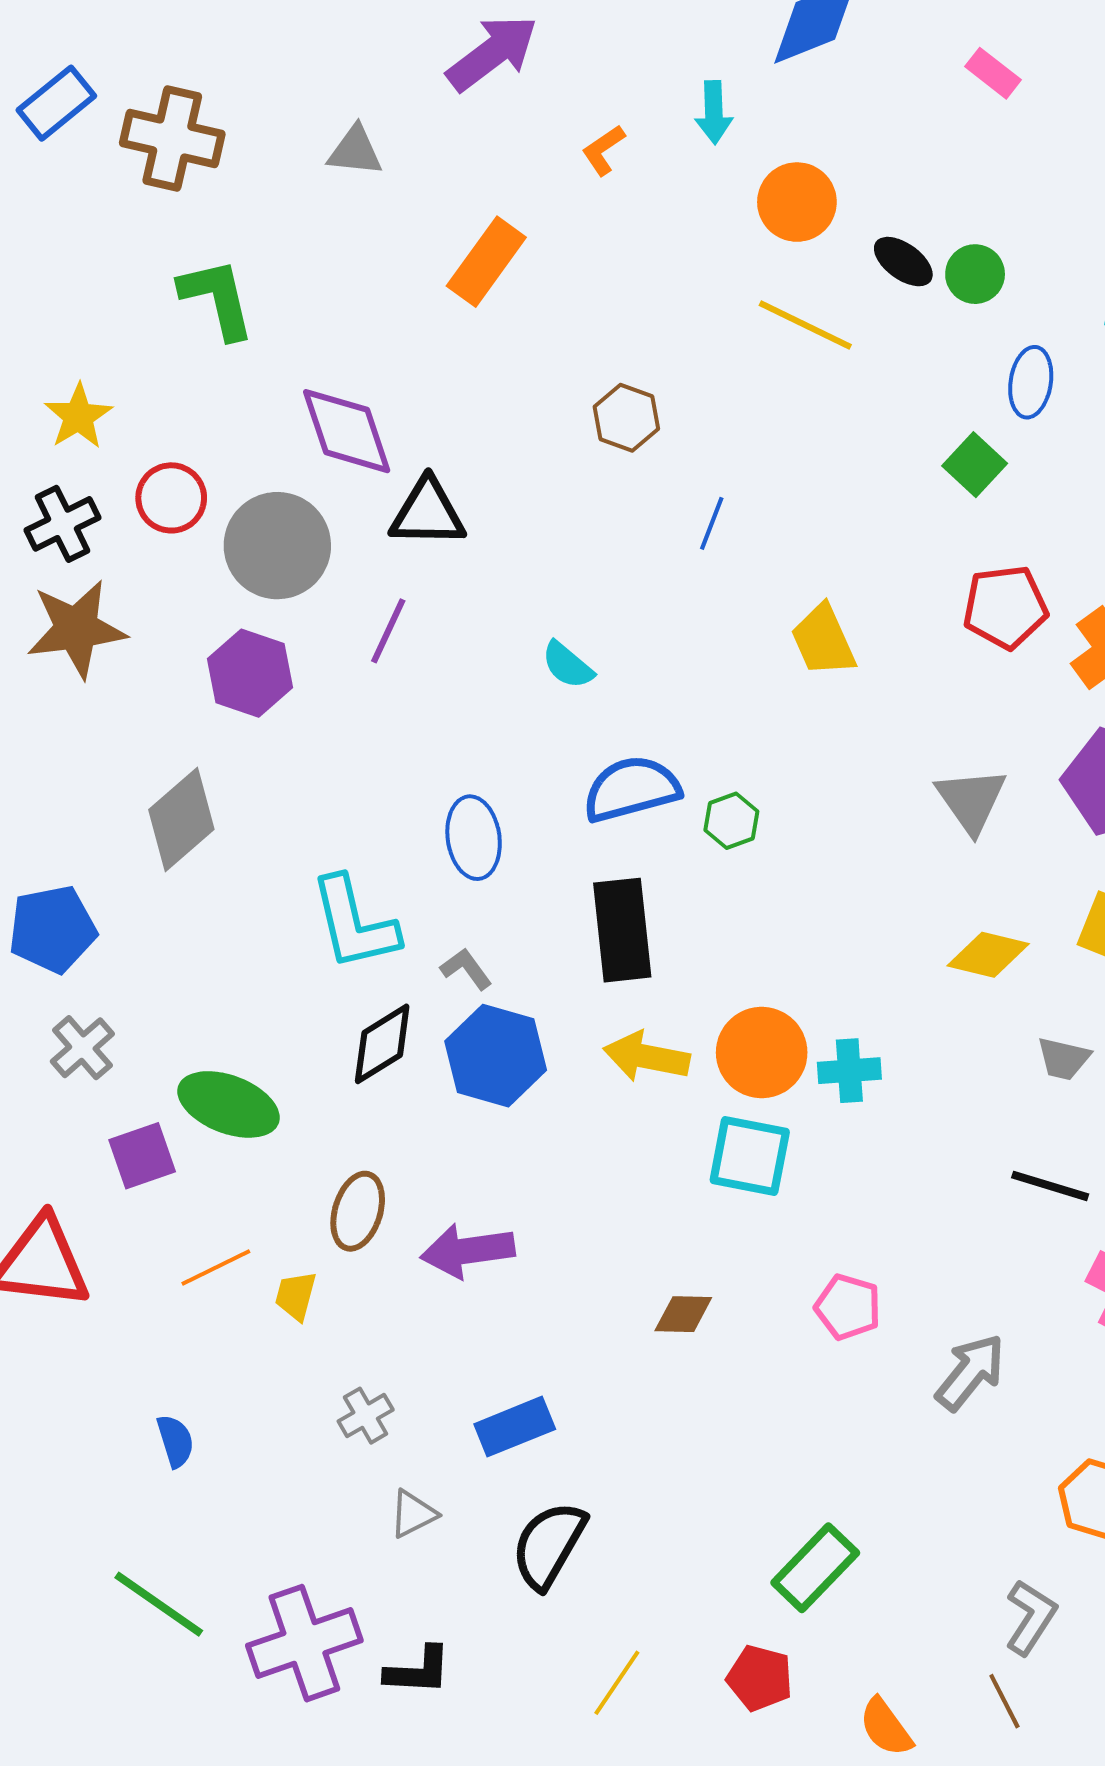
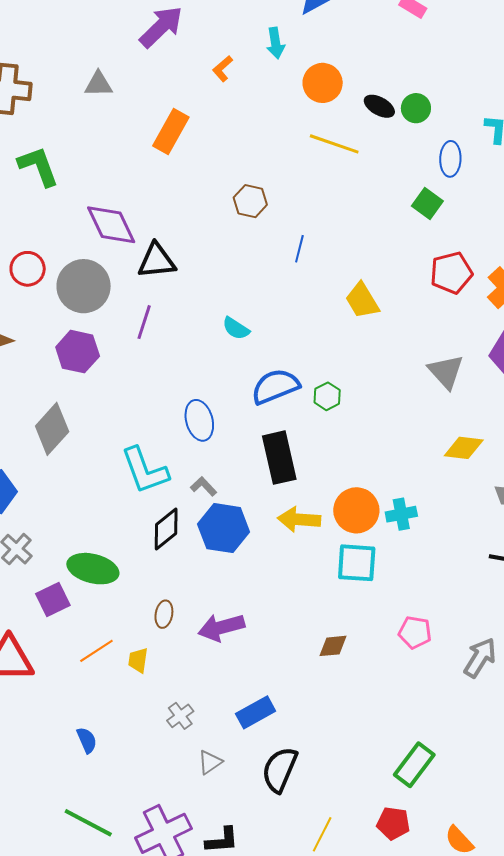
brown ellipse: (358, 1211) -> (164, 614), size x0.7

